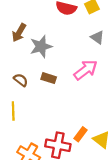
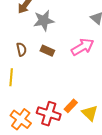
brown semicircle: (21, 80) -> (21, 49), turned 32

